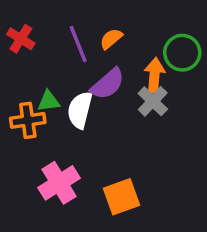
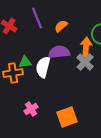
purple line: (78, 44) -> (37, 18), moved
purple semicircle: (108, 84) -> (59, 52), turned -145
pink cross: (59, 183) -> (31, 109), size x0.6

